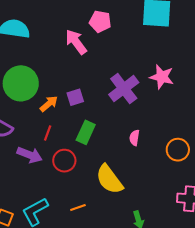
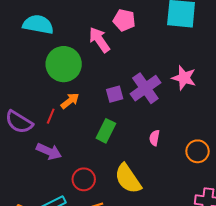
green circle: (21, 83) -> (64, 64), moved
purple square: (75, 97) -> (115, 94), moved
red line: (48, 133) -> (51, 116), moved
red circle: (64, 161) -> (84, 179), moved

